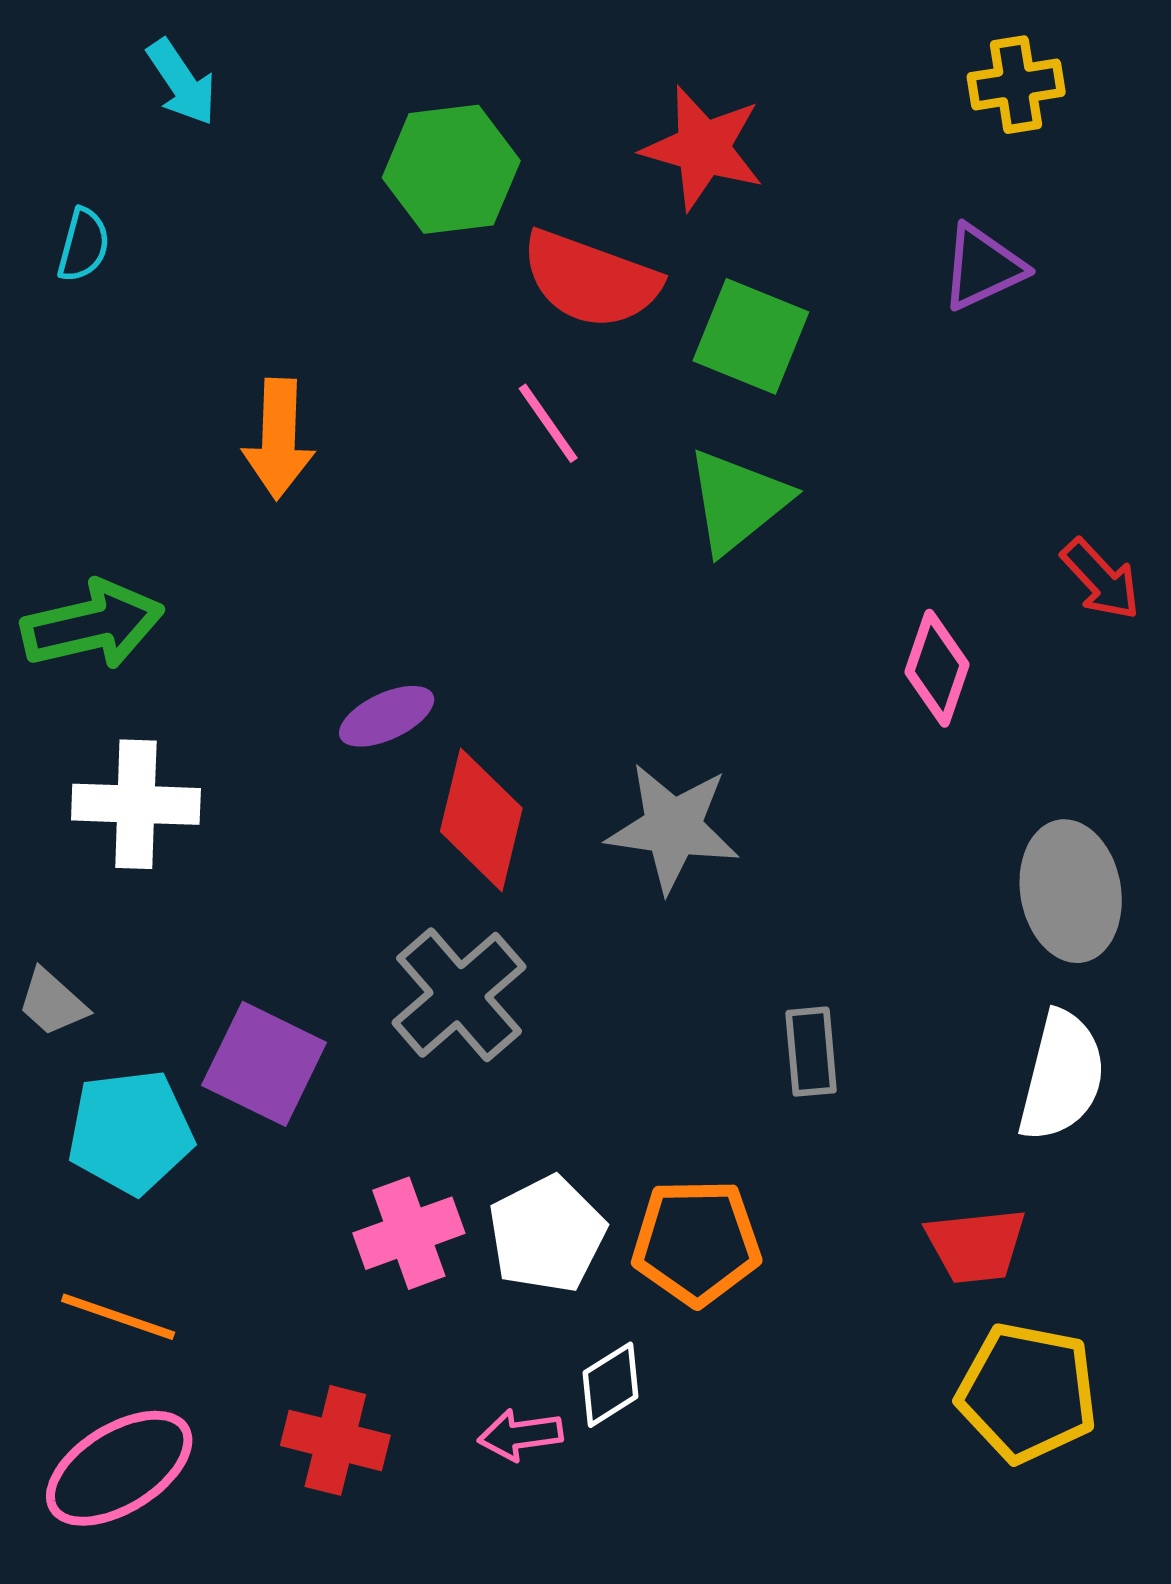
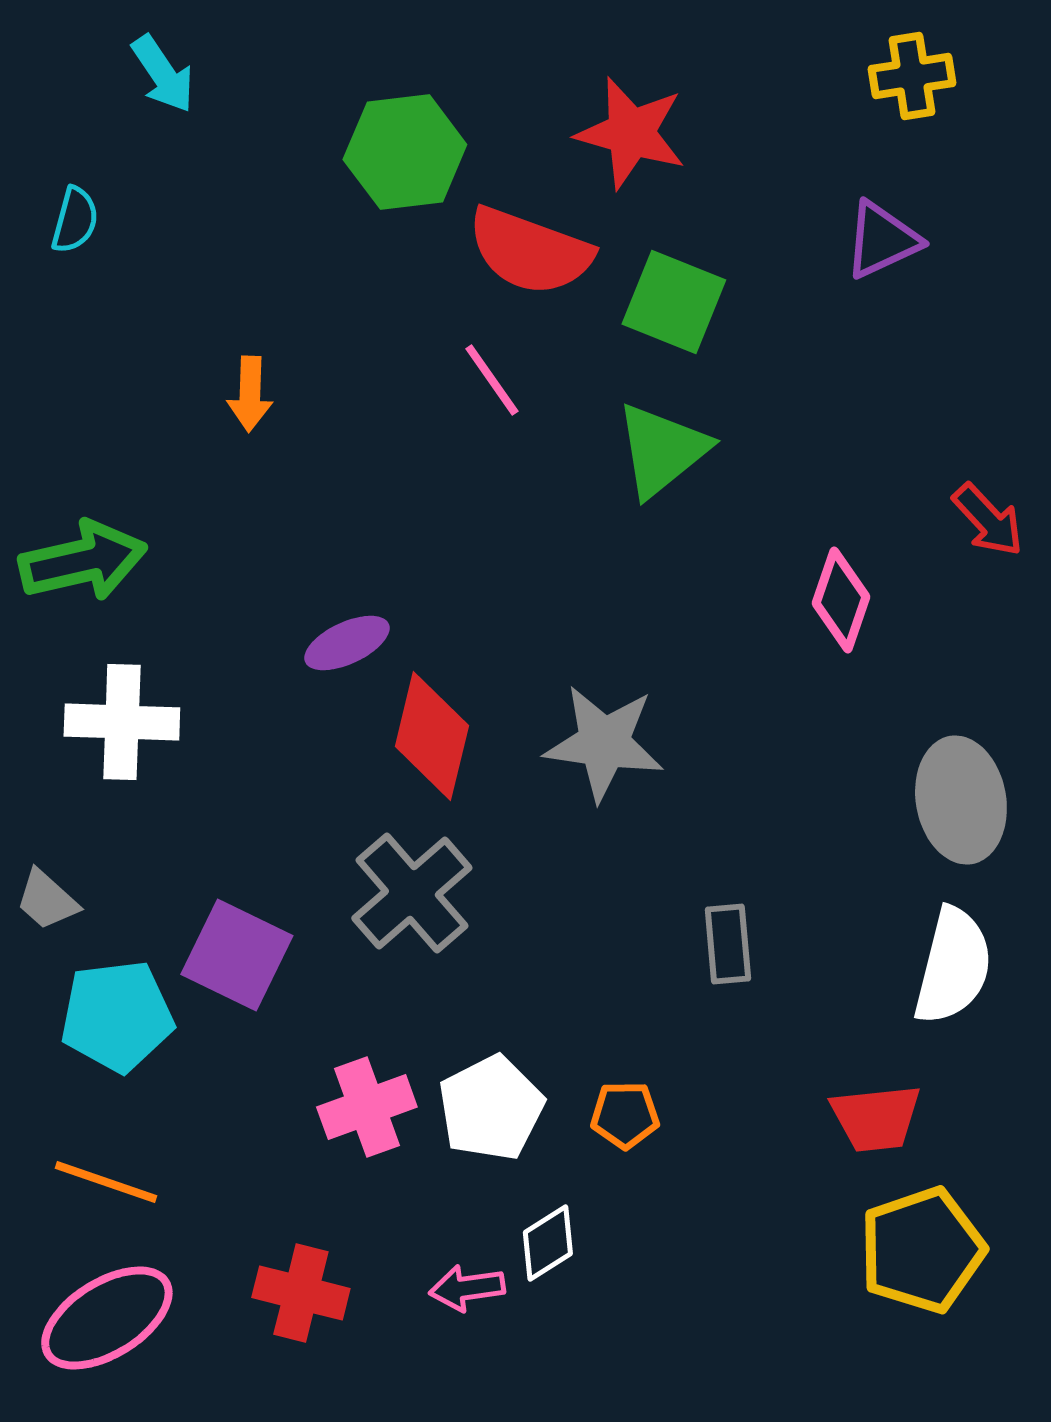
orange arrow: (279, 439) -> (250, 394), size x0.7
orange pentagon: (696, 1242) -> (625, 1115), size x0.6
yellow pentagon: (1027, 1392) -> (922, 1250), turned -30

